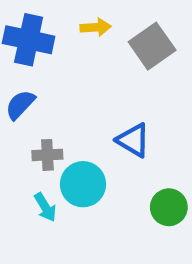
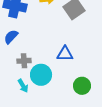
blue triangle: (133, 140) -> (65, 54), turned -30

